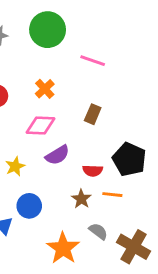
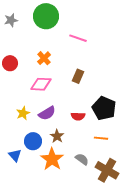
purple semicircle: (57, 155) -> (47, 113), moved
orange line: (112, 195) -> (101, 138), moved
brown star: (81, 199) -> (57, 136), moved
orange star: (63, 248) -> (52, 159), moved

